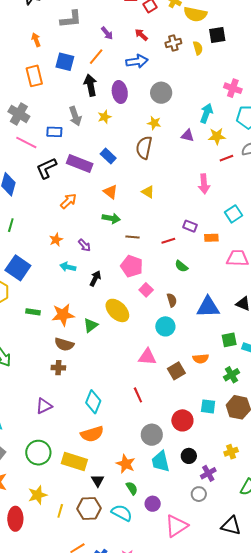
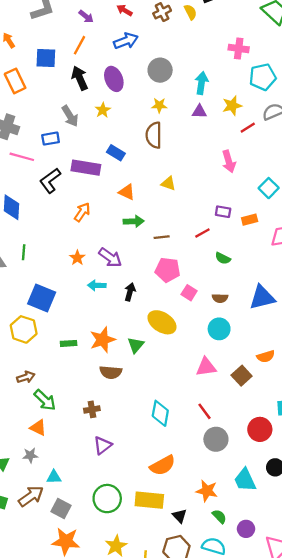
cyan arrow: (206, 113) -> (202, 83), moved
purple arrow: (84, 245) -> (110, 257), size x1.5
brown semicircle: (172, 300) -> (220, 298), turned 120
brown cross: (58, 368) -> (92, 409), moved
cyan diamond: (93, 402) -> (160, 413), moved
gray circle: (152, 435) -> (216, 439), moved

